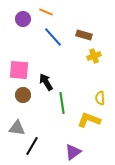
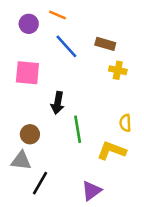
yellow cross: (94, 56) -> (118, 70), turned 32
pink square: (19, 70) -> (27, 73), moved
black arrow: (46, 82) -> (58, 103), turned -138
brown circle: (23, 95) -> (30, 134), moved

